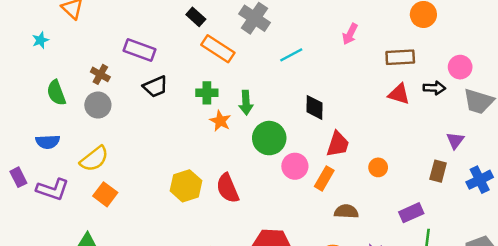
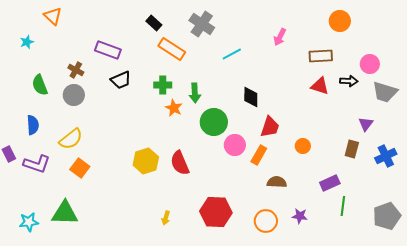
blue semicircle: (48, 142) -> (33, 125), turned -90

